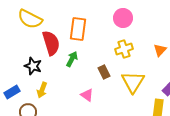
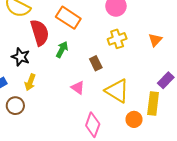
orange rectangle: (78, 29) -> (68, 18), turned -65
yellow triangle: (133, 82) -> (117, 91), moved, turned -30

